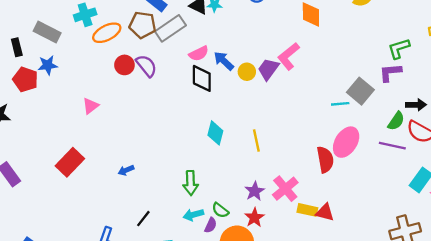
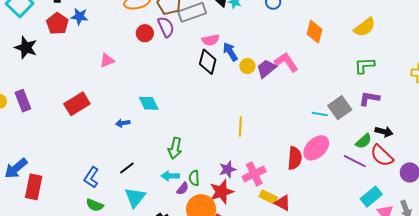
green L-shape: (399, 48) -> (365, 66), moved
pink L-shape: (289, 56) -> (286, 62), turned 80
purple semicircle: (146, 66) -> (166, 27), moved
cyan diamond: (215, 133) -> (149, 103), moved, turned -55
green semicircle: (220, 210) -> (194, 178), turned 35
red star: (254, 218) -> (222, 192), size x1.4

